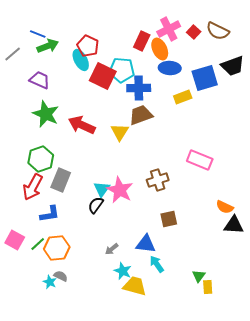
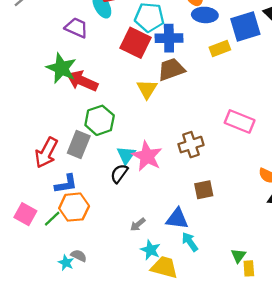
red square: (103, 76) -> (135, 43), moved
purple trapezoid: (40, 80) -> (76, 28), moved
red arrow: (82, 125) -> (82, 81), moved
green hexagon: (41, 159) -> (100, 120), moved
orange hexagon: (57, 248) -> (74, 207), moved

